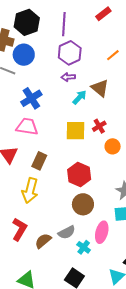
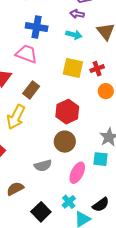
cyan arrow: (79, 97) -> (74, 35), moved, turned 49
blue cross: (31, 98) -> (37, 27), turned 30
brown semicircle: (43, 241) -> (15, 189), moved
cyan cross: (84, 247) -> (69, 202), moved

